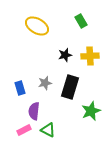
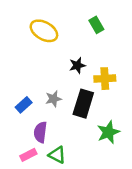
yellow cross: (90, 56) -> (105, 79), moved
blue rectangle: (20, 88) -> (24, 105), turned 64

